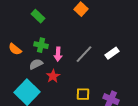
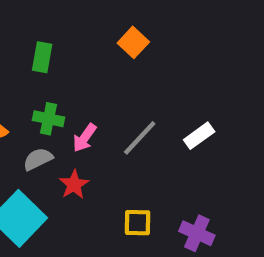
green rectangle: (38, 16) -> (42, 57), turned 56
pink arrow: (58, 54) -> (85, 138), turned 32

